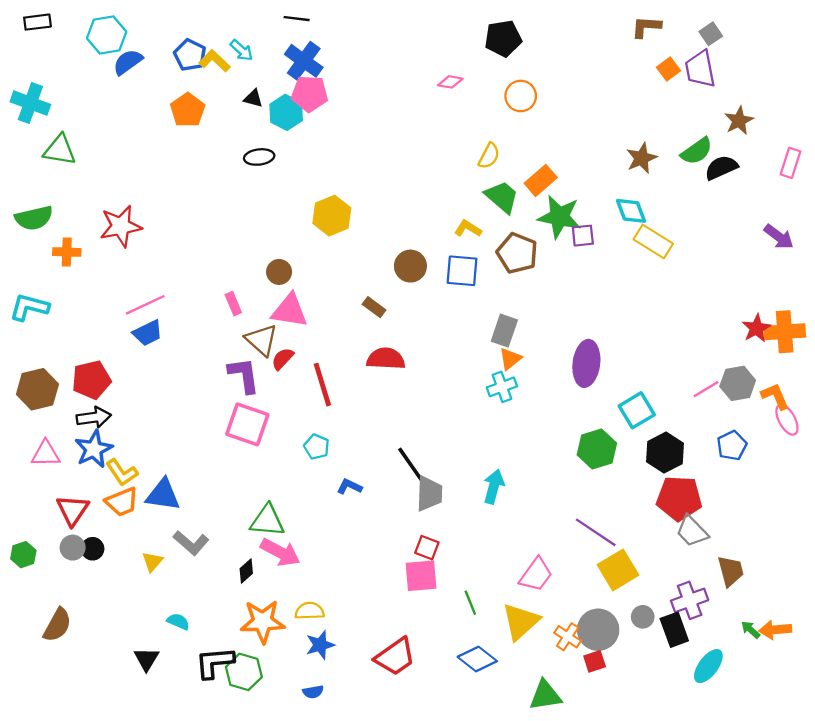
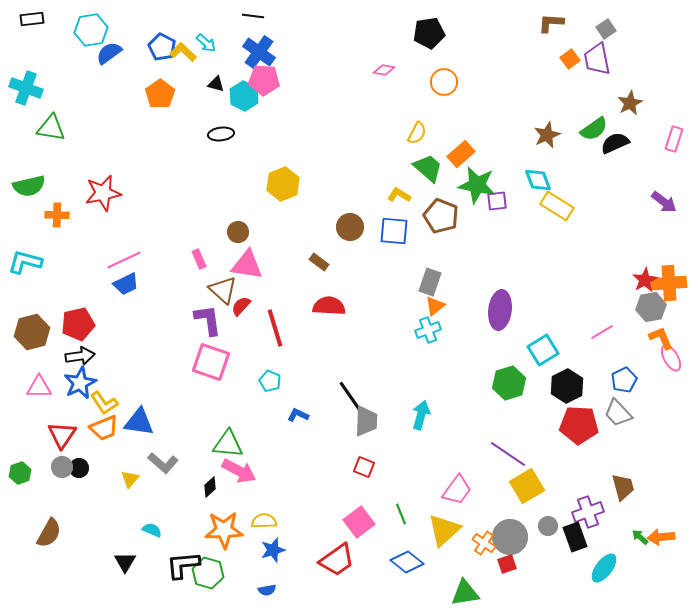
gray hexagon: (738, 383) -> (651, 307), moved
gray trapezoid: (692, 531) -> (618, 413), moved
pink square: (421, 576) -> (359, 522), moved, turned -32

